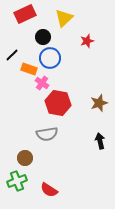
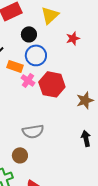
red hexagon: (58, 103) -> (52, 84), moved
brown circle: (25, 158) -> (20, 155), moved

